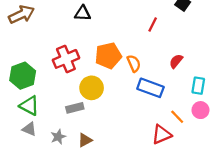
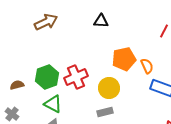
red cross: (66, 59) -> (76, 77), moved
gray rectangle: (75, 108) -> (105, 112), moved

